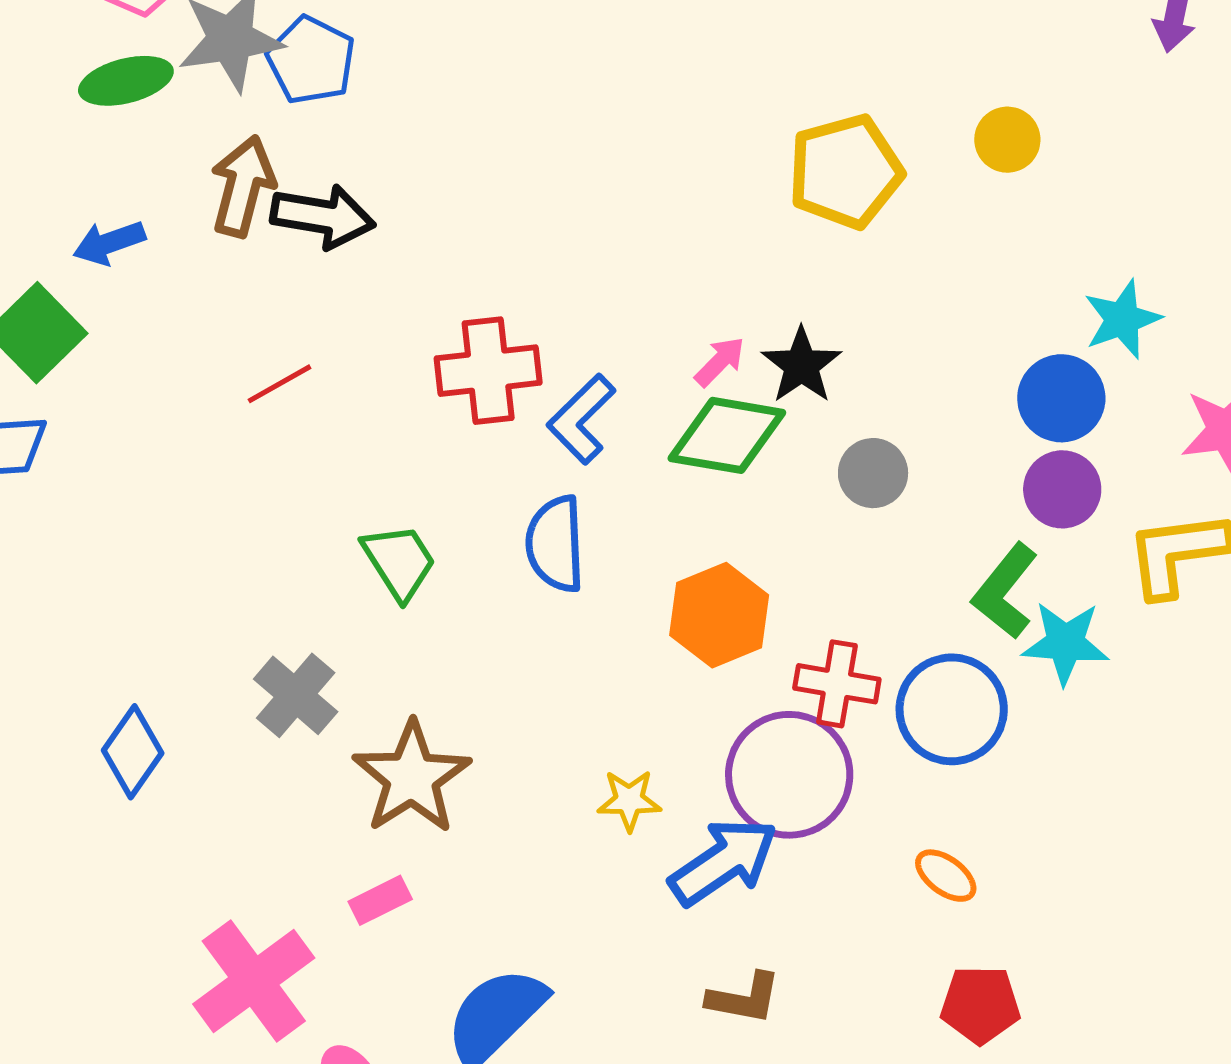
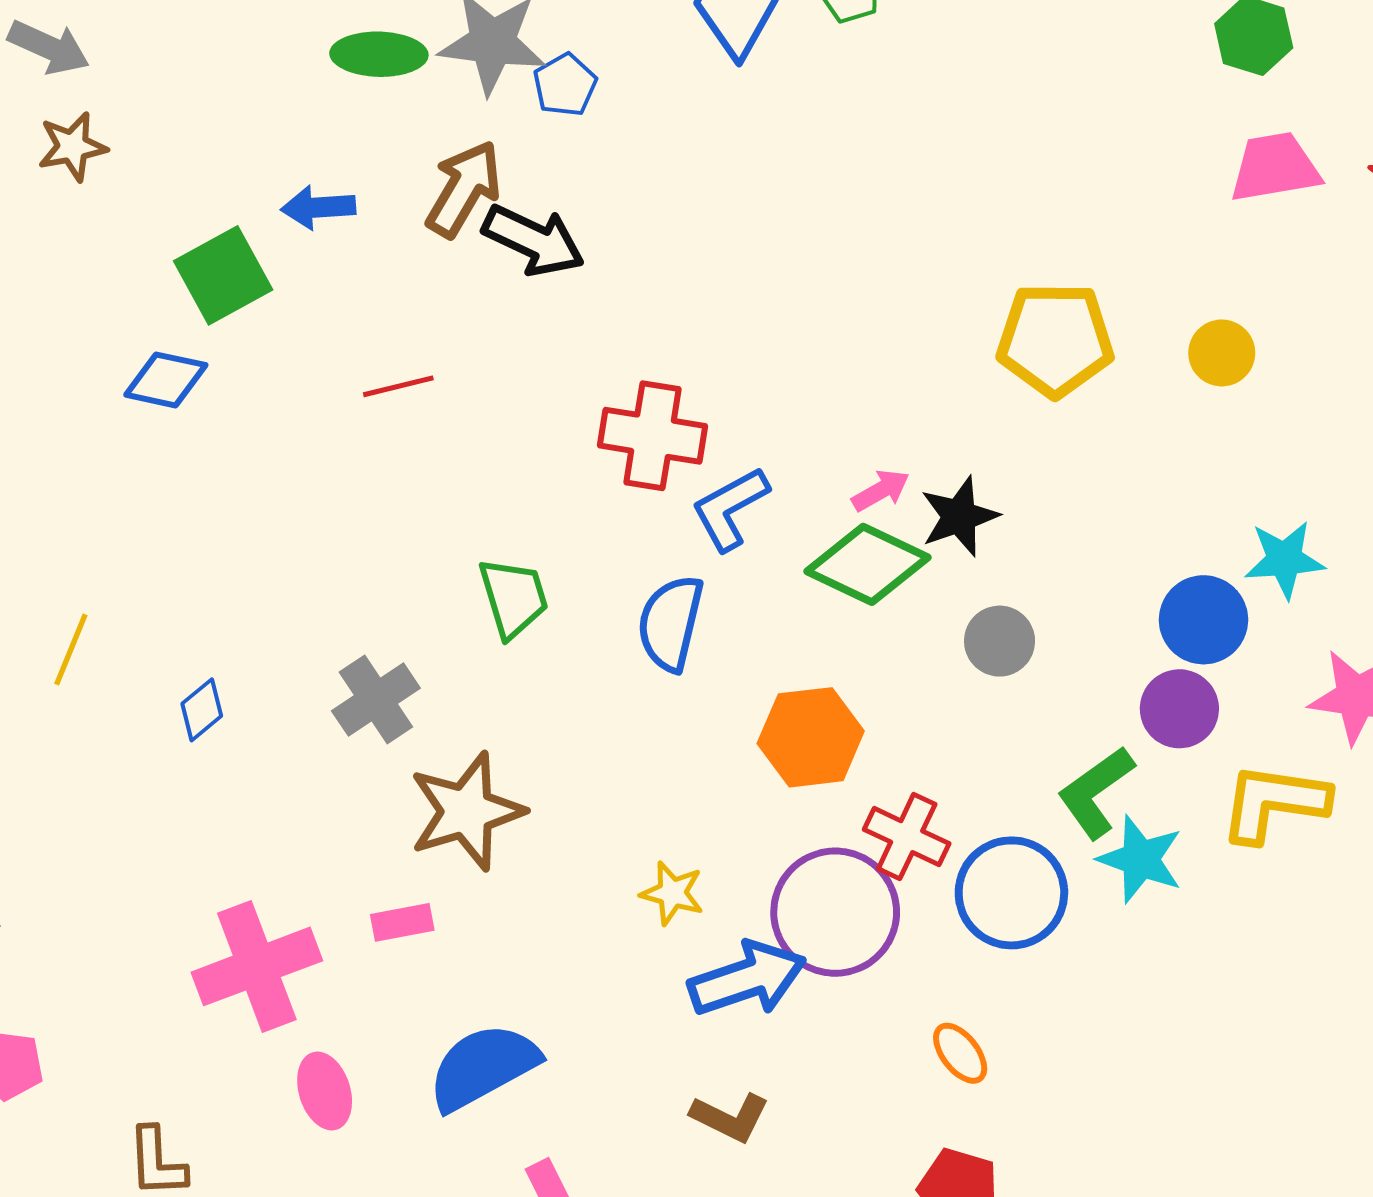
blue pentagon: (311, 60) -> (565, 85), size x0.7
red line: (279, 384) -> (398, 386), moved
blue diamond: (133, 752) -> (202, 710), size x0.7

